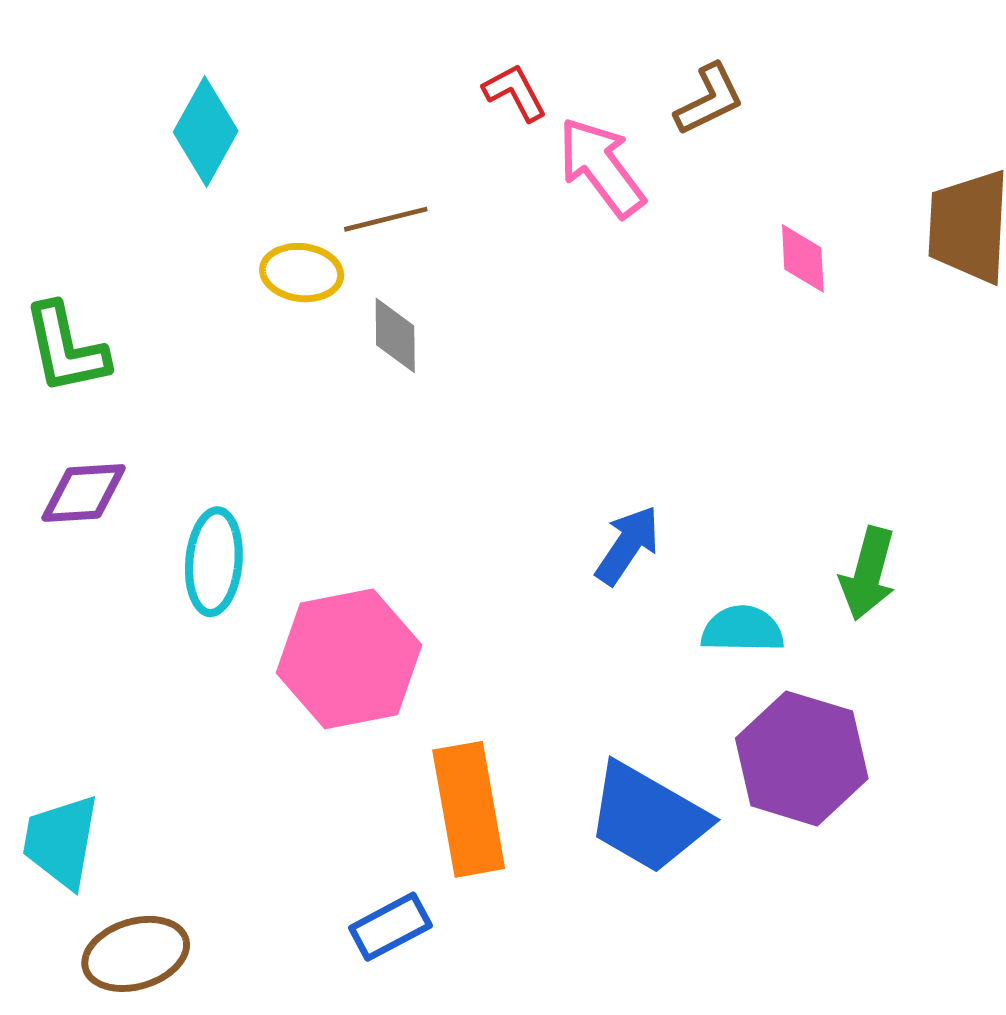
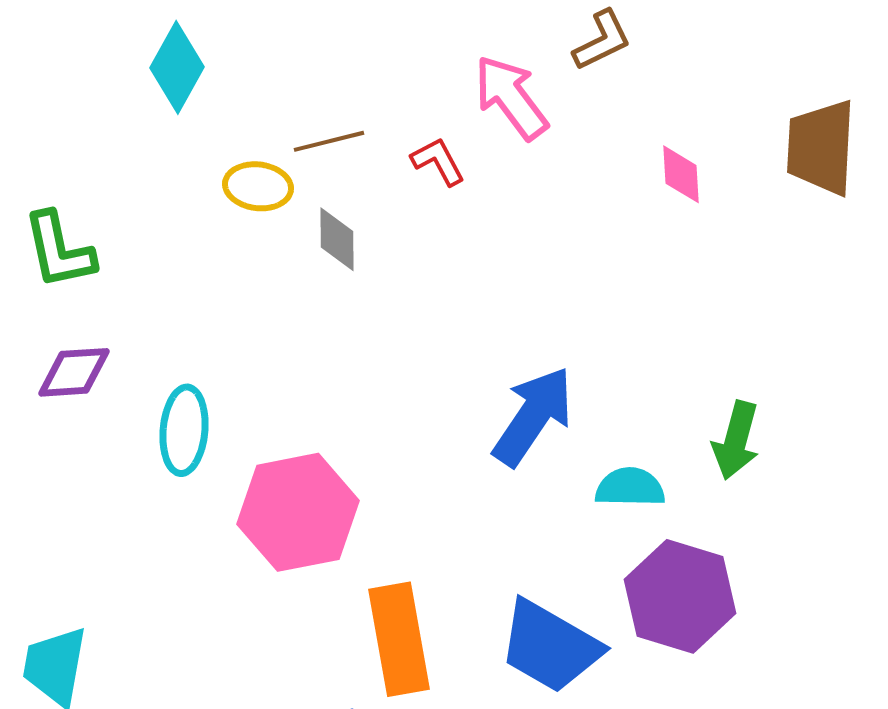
red L-shape: (515, 92) -> (438, 161), moved
blue arrow: (627, 545) -> (533, 416), size x1.5

